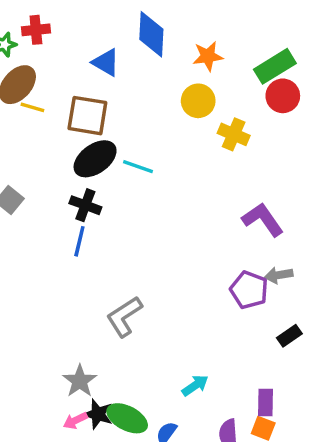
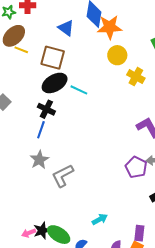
orange star: (208, 56) -> (110, 27), moved, size x1.4
gray star: (80, 381) -> (39, 160), moved
black star: (98, 414) -> (42, 231), turned 30

